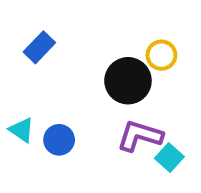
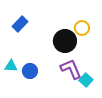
cyan triangle: (22, 130) -> (11, 66), turned -32
purple L-shape: (140, 136) -> (71, 69), turned 50

